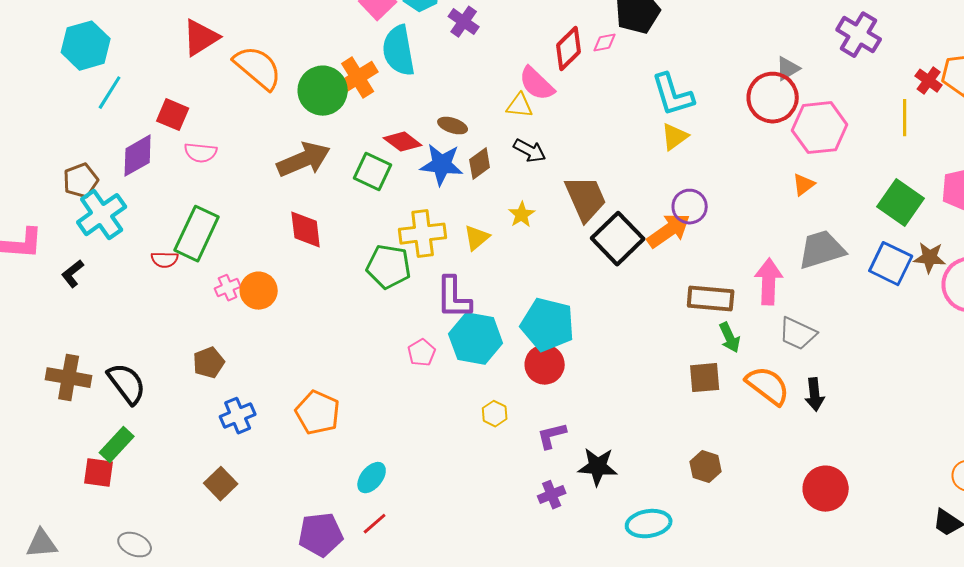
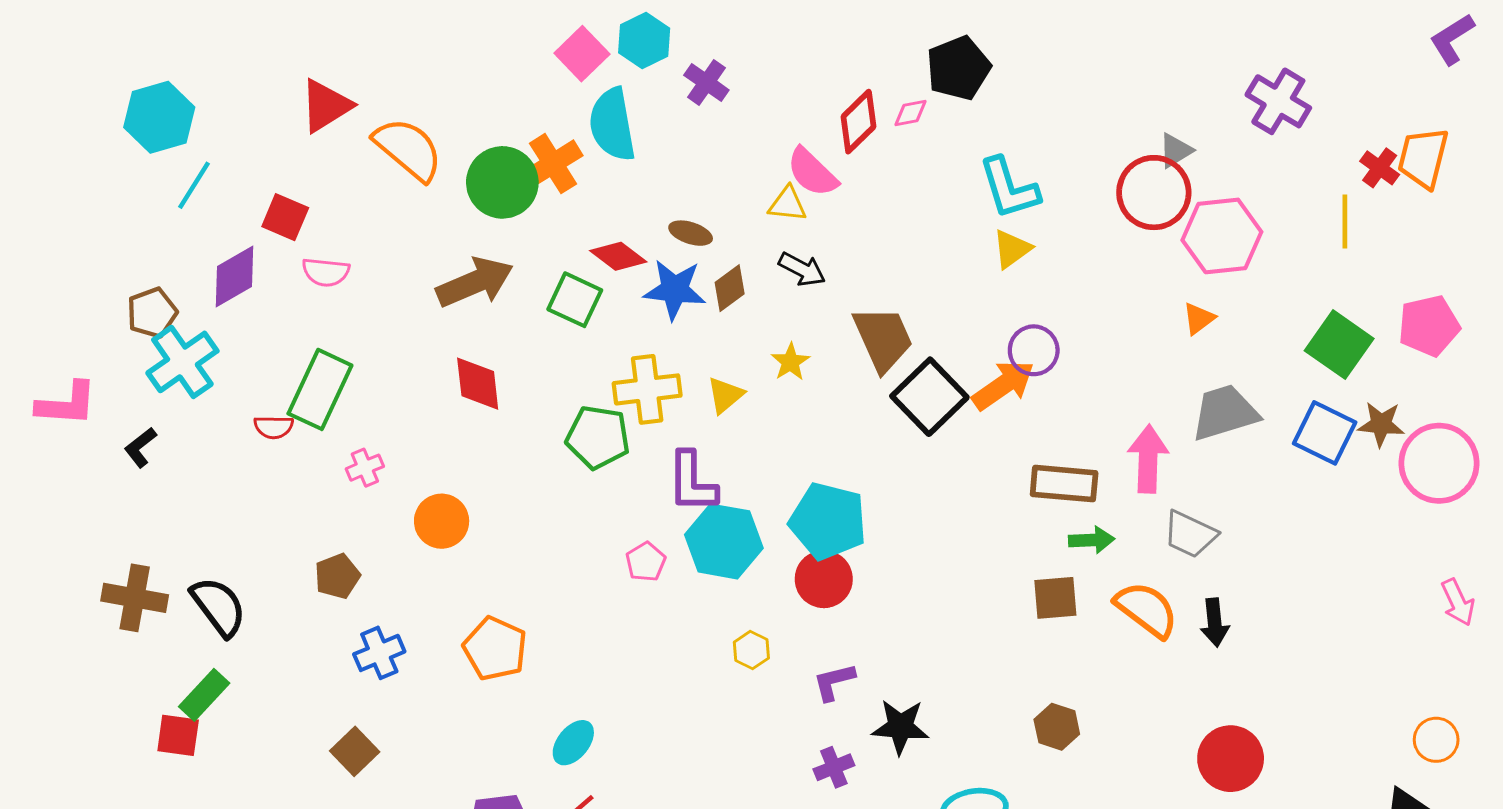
orange circle: (259, 291) -> (442, 521), moved
green arrow: (730, 338) -> (1092, 540), turned -68

